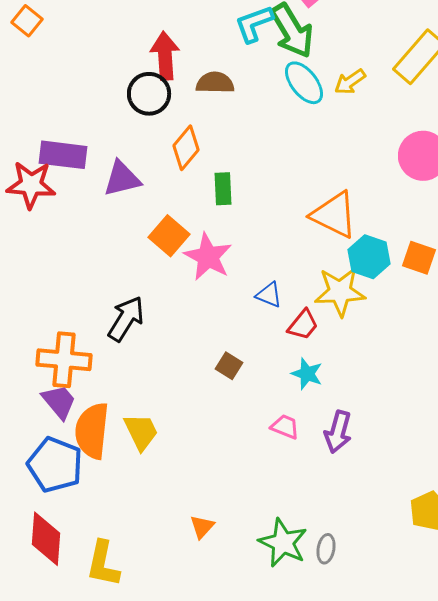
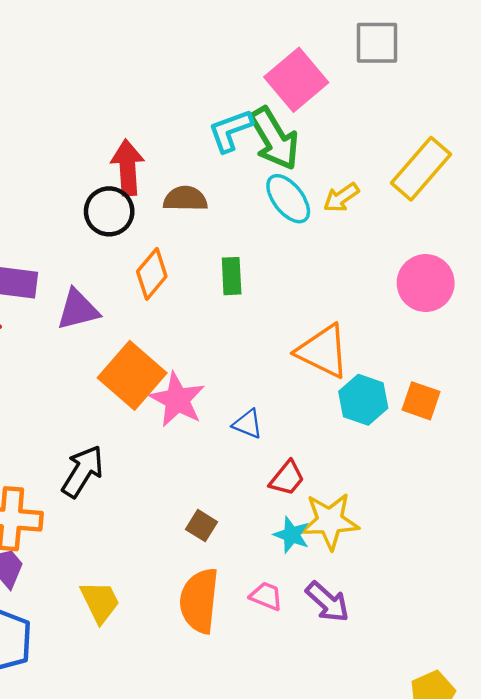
green rectangle: (223, 189) -> (232, 276), moved
orange square: (169, 236) -> (132, 375), size x1.4
yellow star: (340, 292) -> (330, 521), moved
blue triangle: (269, 295) -> (248, 424), moved
orange semicircle: (92, 431) -> (199, 601), moved
purple arrow: (338, 432) -> (327, 602), turned -63

